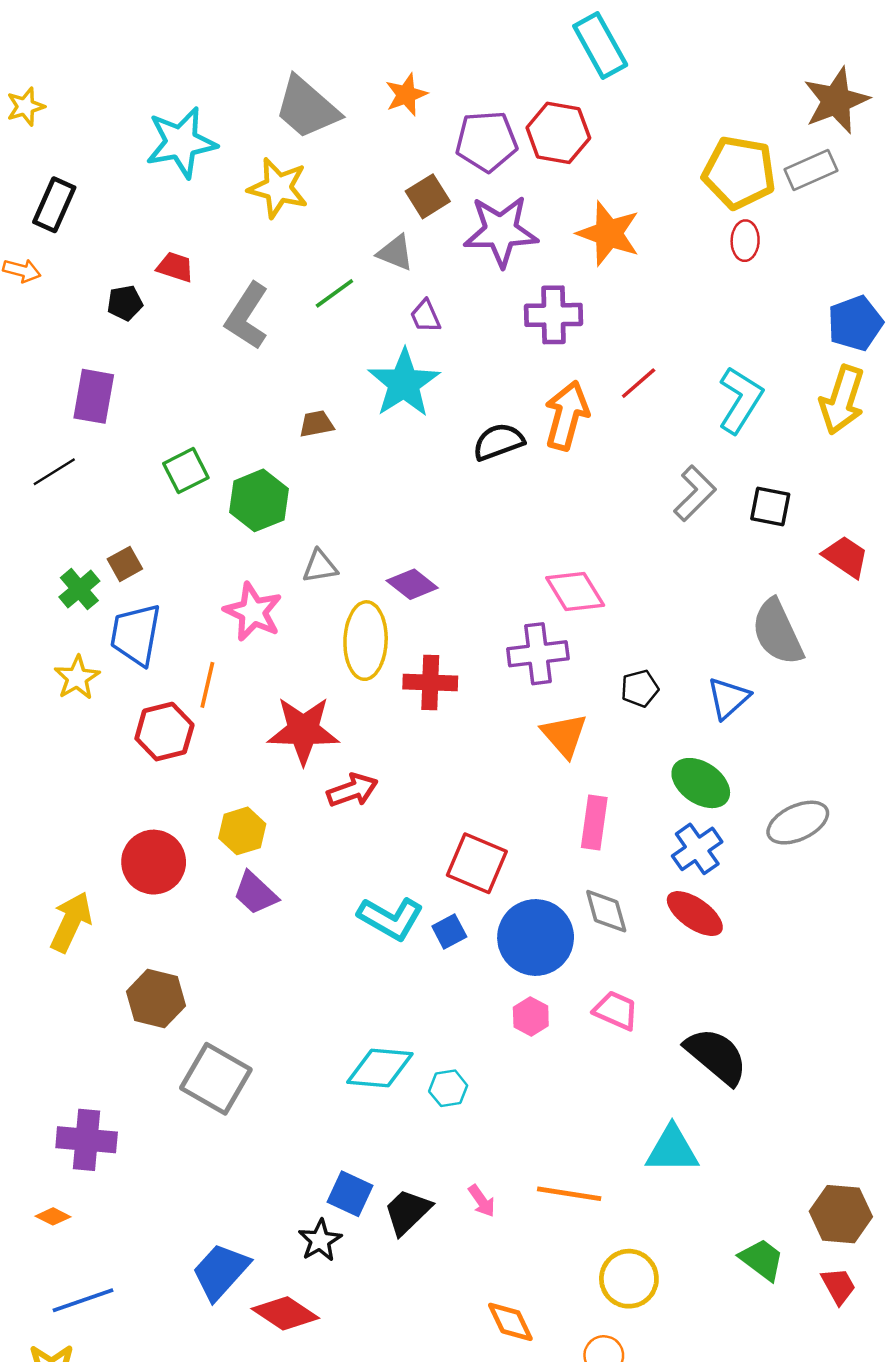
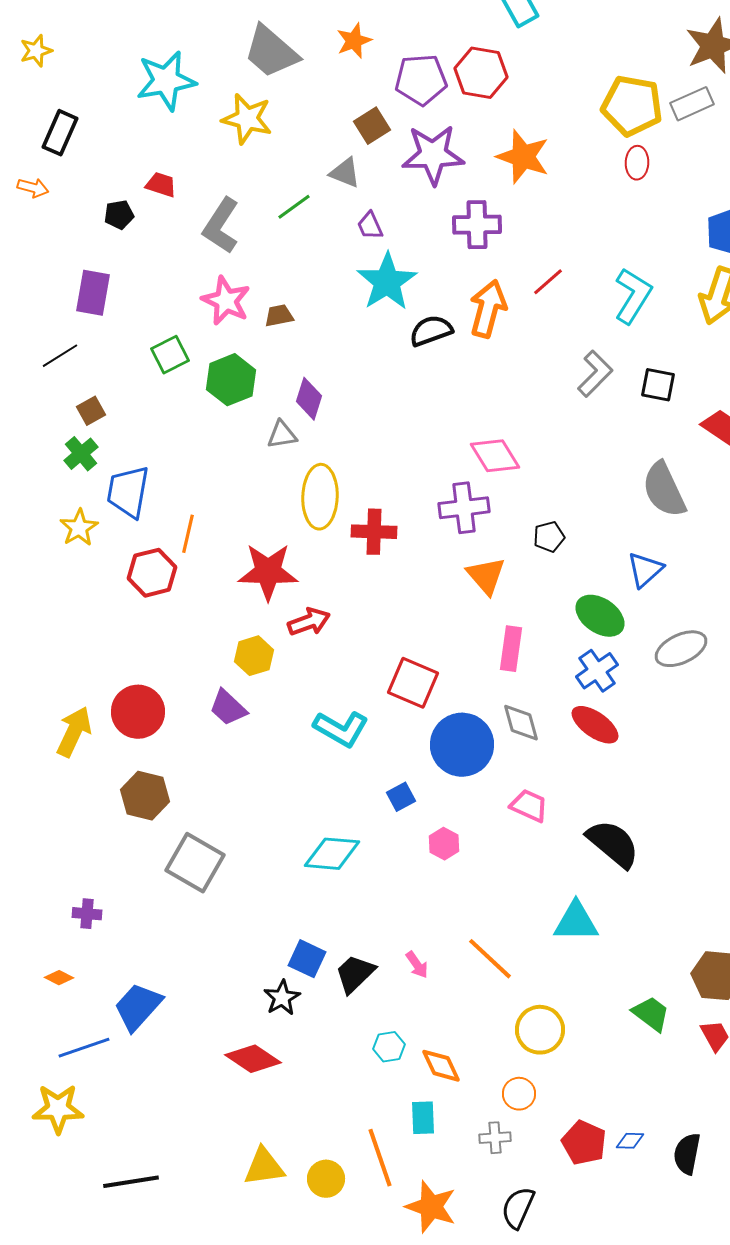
cyan star: (404, 383) -> (387, 282), moved
brown square: (125, 564) -> (91, 411), moved
purple diamond: (412, 584) -> (309, 399), moved, turned 69
pink star: (253, 612) -> (226, 301), moved
blue triangle: (728, 698) -> (645, 570), moved
yellow hexagon: (242, 831) -> (254, 656), moved
red circle: (154, 862) -> (138, 712), moved
blue square: (449, 931) -> (401, 797), moved
pink hexagon: (531, 1017) -> (444, 844), moved
cyan hexagon: (448, 1088) -> (389, 1047), moved
purple cross: (87, 1140) -> (87, 914), size x0.6
orange line: (569, 1194) -> (490, 959), turned 34
blue trapezoid: (221, 1272) -> (138, 1007), moved

